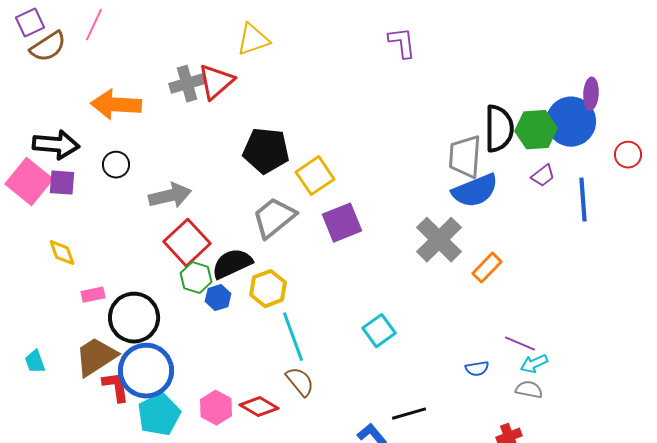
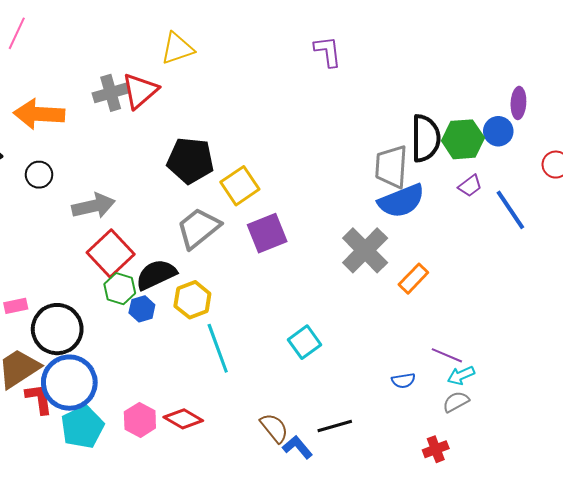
blue circle: (571, 122) -> (498, 131), size x0.6
blue line: (583, 200) -> (510, 210), turned -30
brown semicircle: (300, 382) -> (274, 428), moved
gray semicircle: (529, 390) -> (456, 402), turned -40

